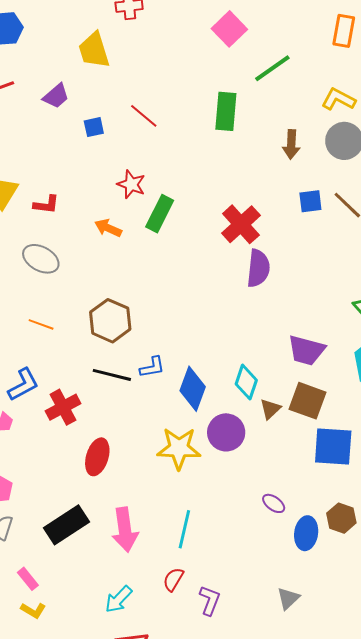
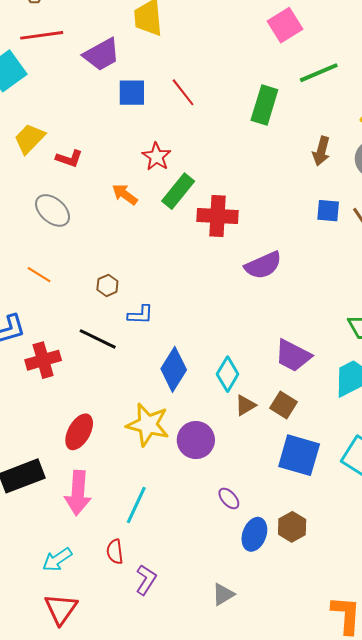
purple trapezoid: (56, 96) -> (102, 54), size x1.4
blue square: (94, 127) -> (132, 93), size x1.4
red cross: (241, 224) -> (218, 216), moved, turned 33
purple semicircle: (258, 268) -> (263, 265), turned 48
brown hexagon: (110, 321) -> (107, 285), size x0.5
blue L-shape: (152, 367) -> (140, 315), moved
brown square: (307, 401) -> (284, 405), size x0.7
purple circle: (226, 432) -> (196, 440), moved
red ellipse: (97, 457) -> (79, 432), moved
red semicircle: (173, 579) -> (115, 552), turned -50

